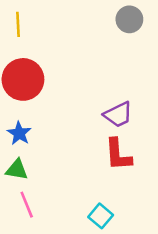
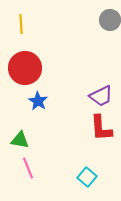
blue star: (19, 133) -> (38, 101), moved

